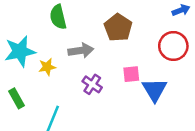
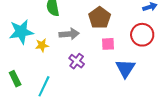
pink square: (131, 74) -> (108, 44), moved
green rectangle: (16, 98) -> (15, 79), moved

